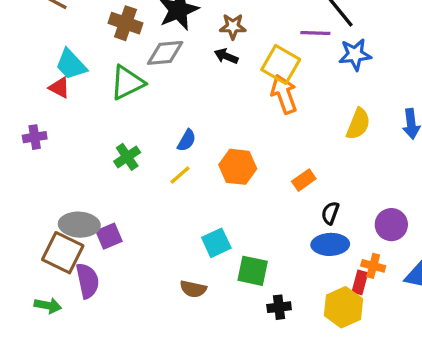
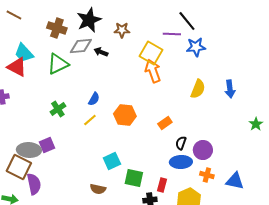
black arrow: (226, 56) -> (101, 52), moved
red triangle: (59, 88) -> (17, 67), size x1.5
purple circle: (391, 225) -> (203, 150), moved
purple square: (109, 236) -> (47, 145), moved
red rectangle: (360, 282) -> (162, 185), moved

